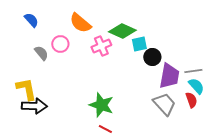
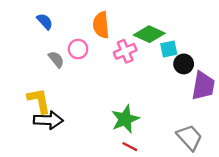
orange semicircle: (80, 23) -> (101, 25), turned 45
gray trapezoid: (164, 104) -> (189, 137), moved
green star: (101, 105) -> (125, 119), turned 30

